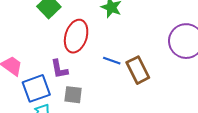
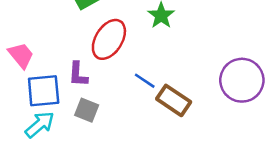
brown rectangle: (138, 70) -> (174, 100), turned -44

